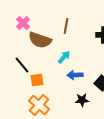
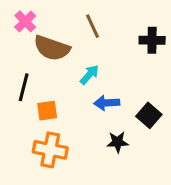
brown line: (66, 26) -> (93, 26), turned -35
black line: (22, 65) -> (24, 87), turned 54
orange cross: (39, 105) -> (50, 150), turned -30

